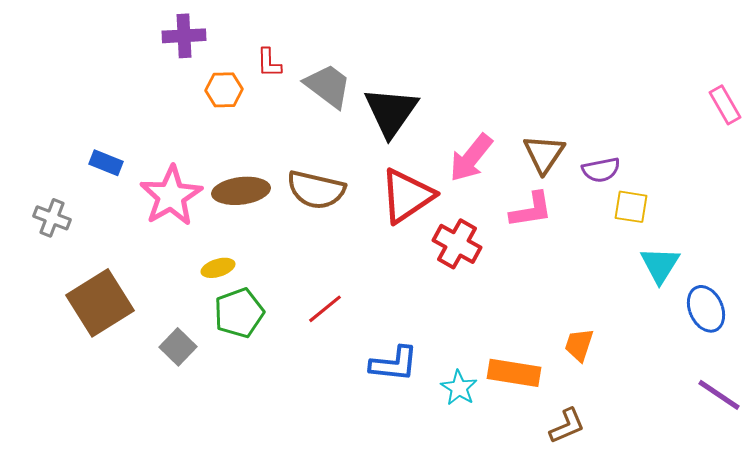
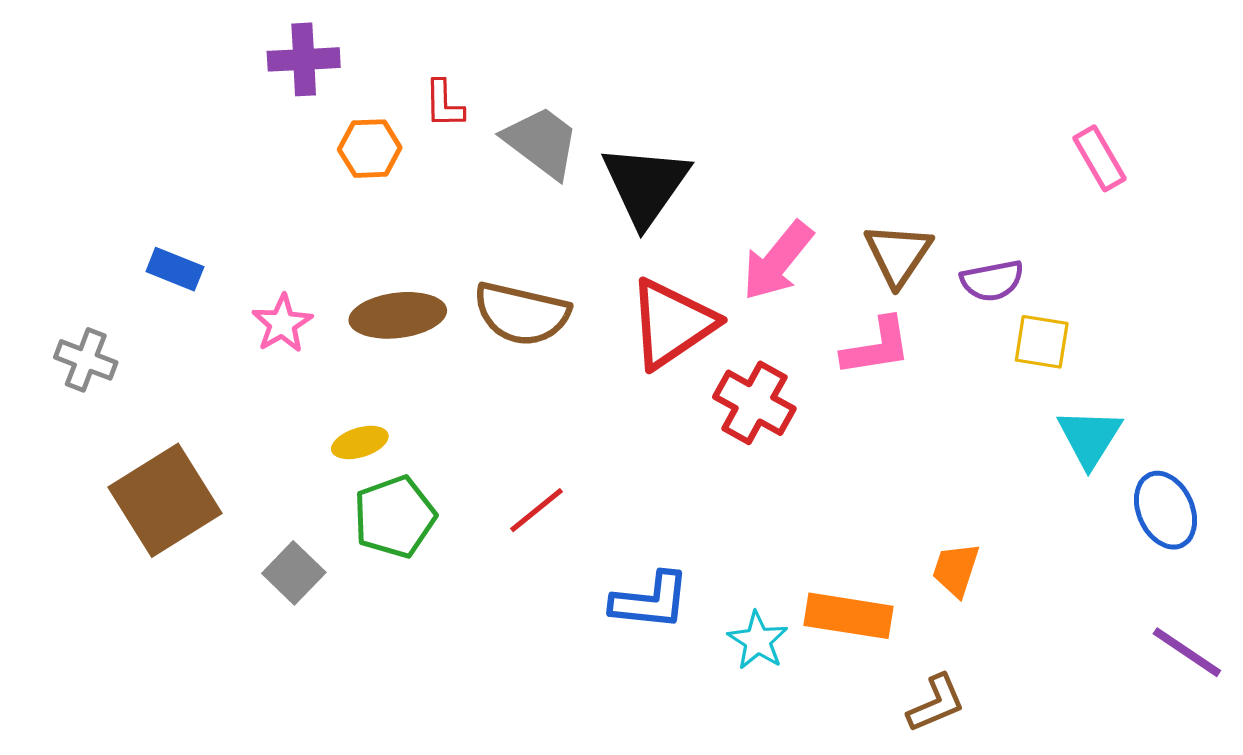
pink rectangle: (725, 105) -> (1099, 158), moved
pink star: (171, 196) -> (282, 324), size x0.6

